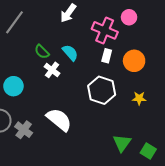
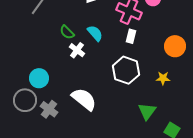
orange circle: (134, 61) -> (175, 46), moved
cyan circle: (13, 86) -> (39, 78), moved
green triangle: (122, 143) -> (147, 111), moved

